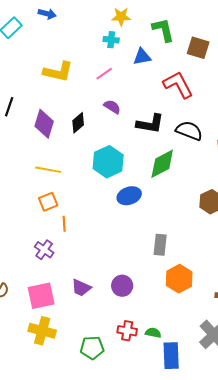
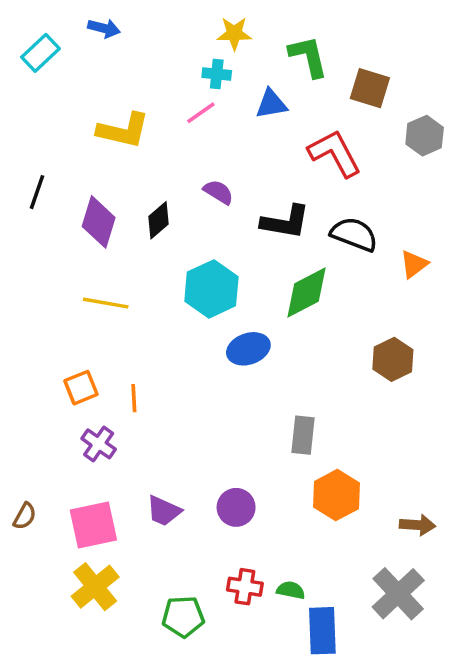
pink line: (104, 74) -> (201, 113), moved
orange square: (48, 202) -> (81, 388), moved
yellow cross: (42, 331) -> (95, 587), turned 36

